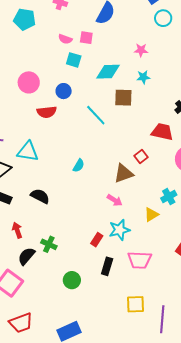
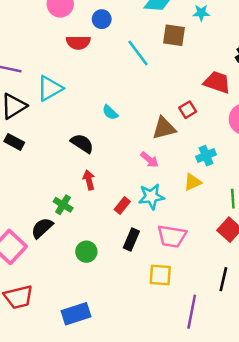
cyan triangle: (28, 152) -> (50, 88), turned -45
cyan semicircle: (79, 166) -> (110, 112), turned 96
black semicircle: (40, 196) -> (82, 143), moved
cyan cross: (169, 197) -> (206, 156), moved
red arrow: (17, 230) -> (89, 180), moved
black semicircle: (26, 256) -> (42, 228), moved
yellow square: (136, 304) -> (160, 275), moved

